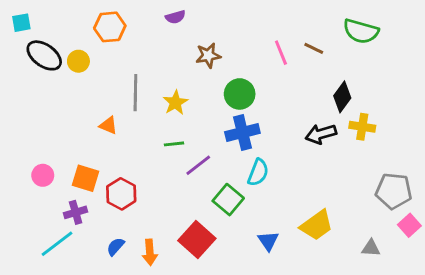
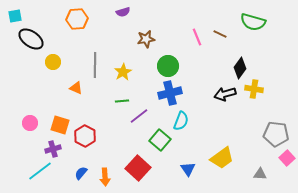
yellow circle: (78, 61) -> (53, 62), moved

